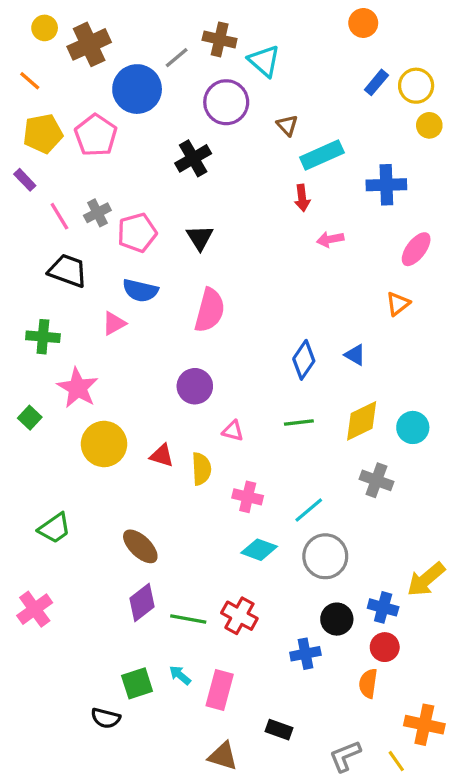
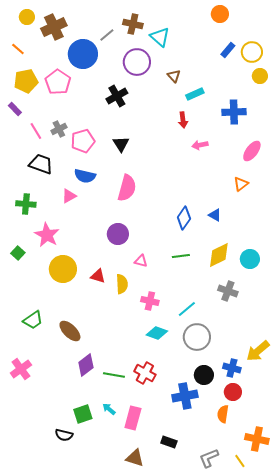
cyan rectangle: (322, 155) -> (195, 94), size x0.7
brown ellipse: (140, 546) -> (70, 331), moved
blue cross: (305, 654) -> (185, 396), size x1.4

